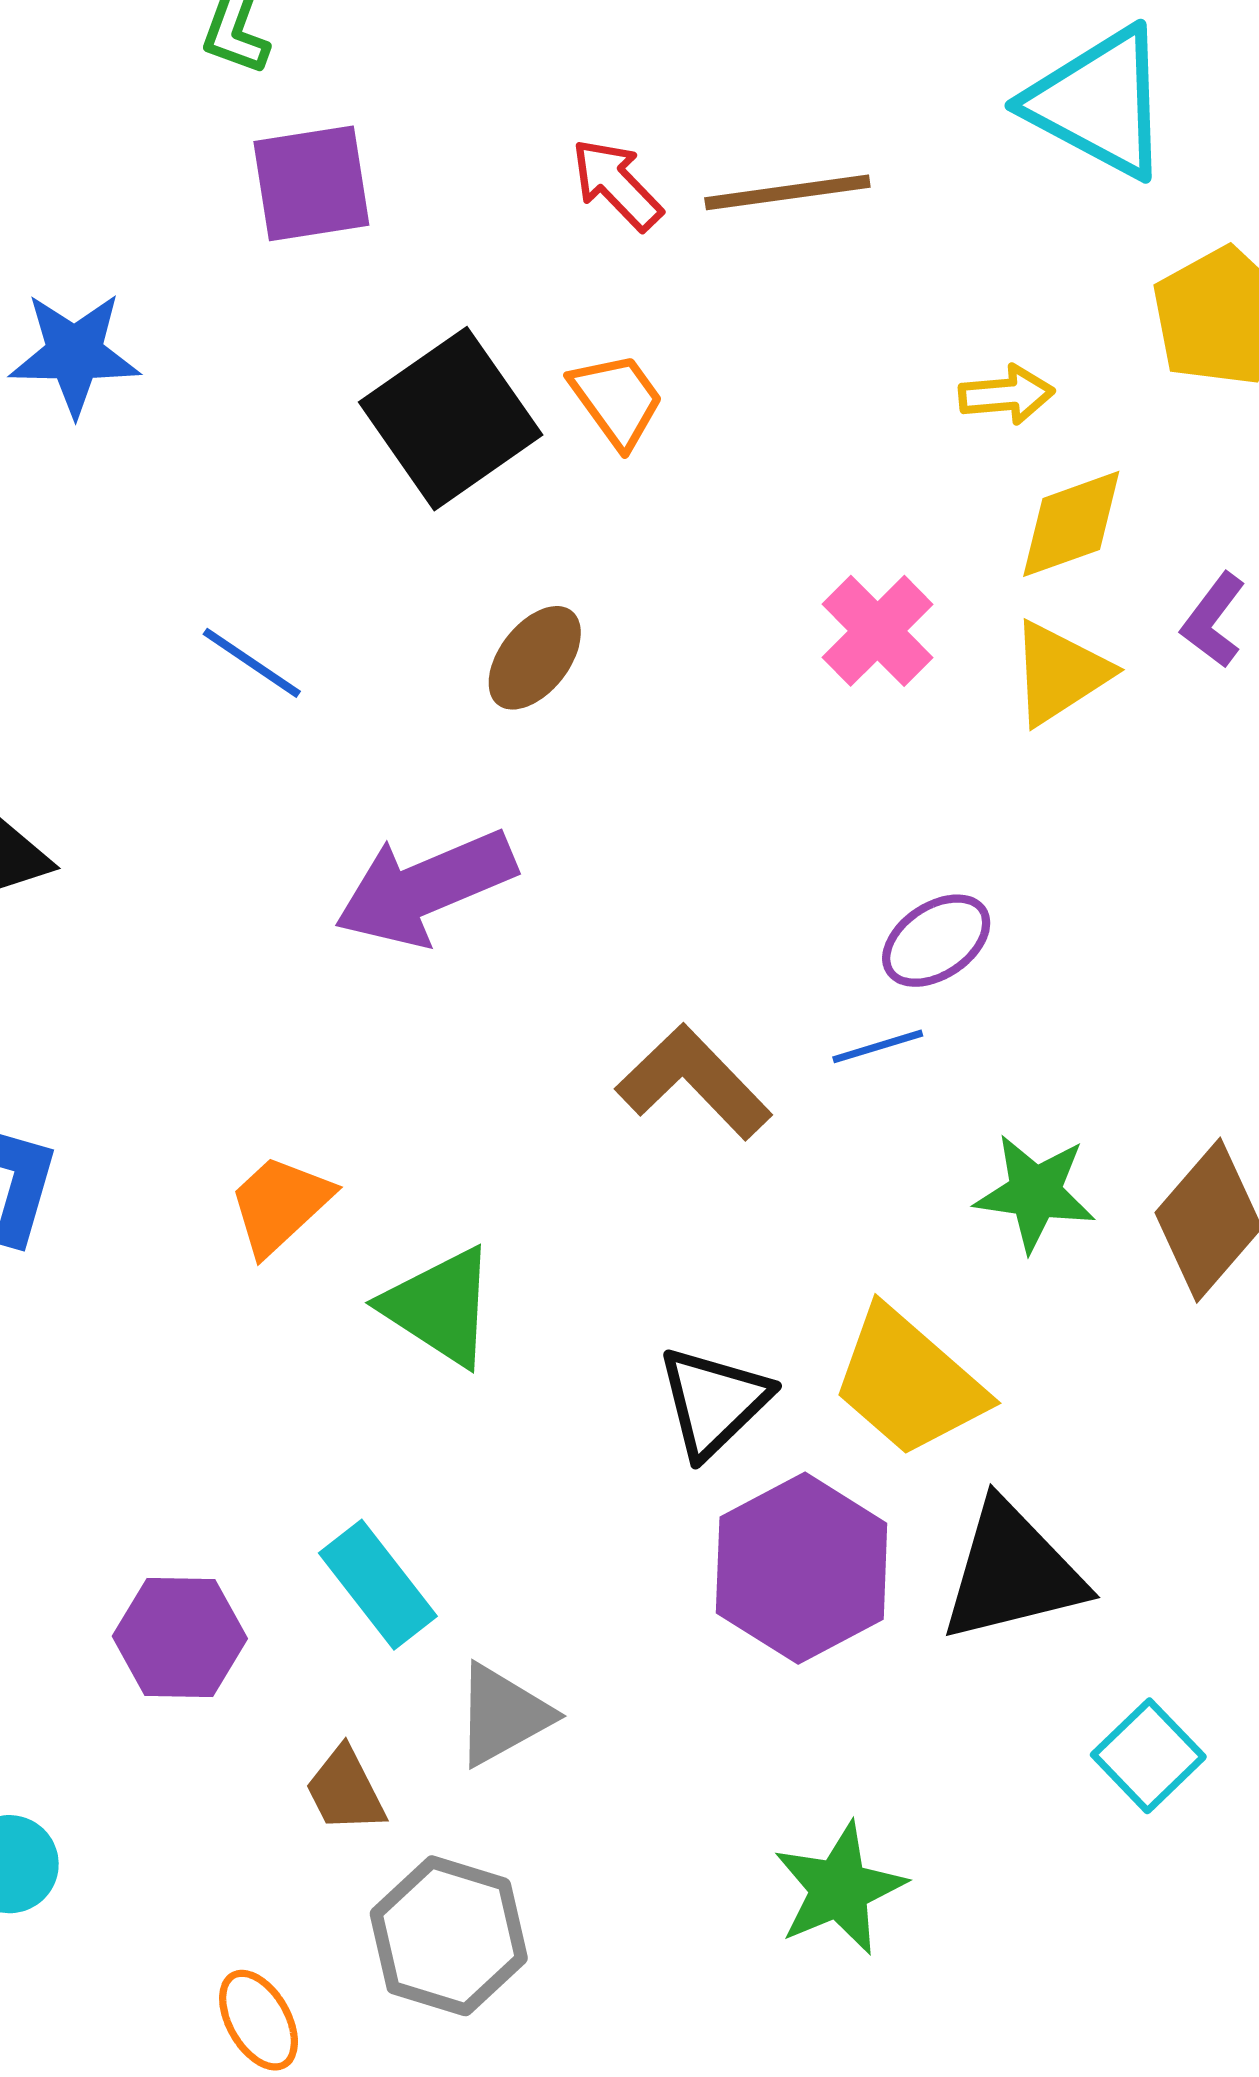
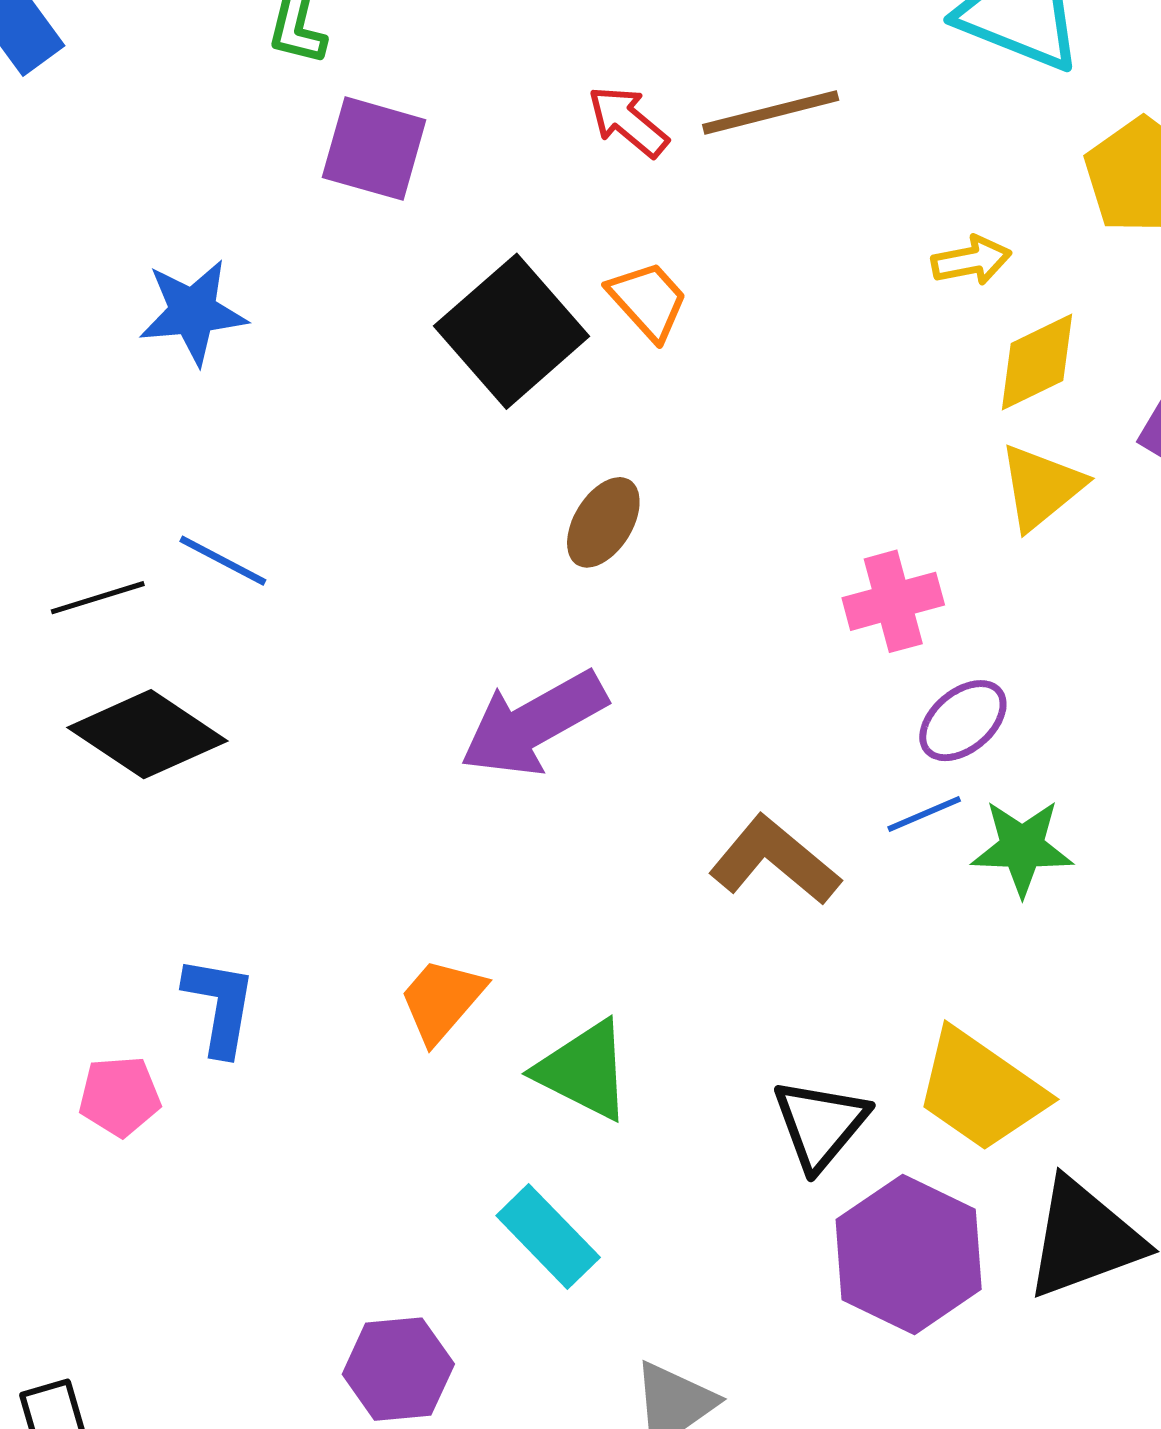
purple square: (311, 183) -> (374, 149), turned 31
pink cross: (878, 631) -> (893, 601), moved, turned 36
blue line: (252, 663) -> (223, 561), moved
green star: (1035, 1193) -> (1022, 848), moved
cyan rectangle: (378, 1585) -> (548, 1237), moved

